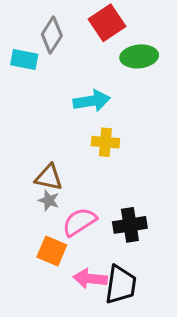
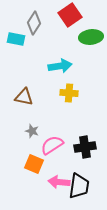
brown triangle: (49, 177) -> (24, 97), moved

